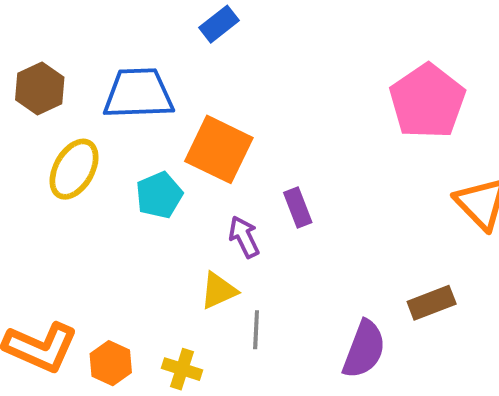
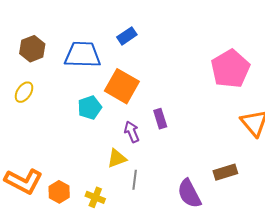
blue rectangle: (219, 24) -> (127, 36), moved
yellow ellipse: (74, 169) -> (24, 92), moved, size x0.7
purple semicircle: (364, 349) -> (189, 194), turned 128

